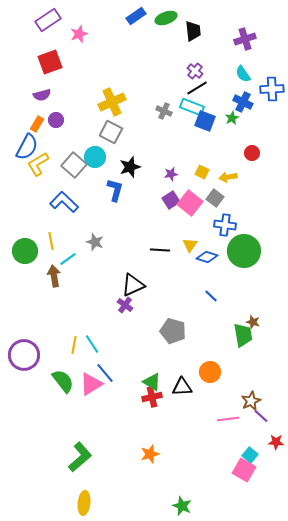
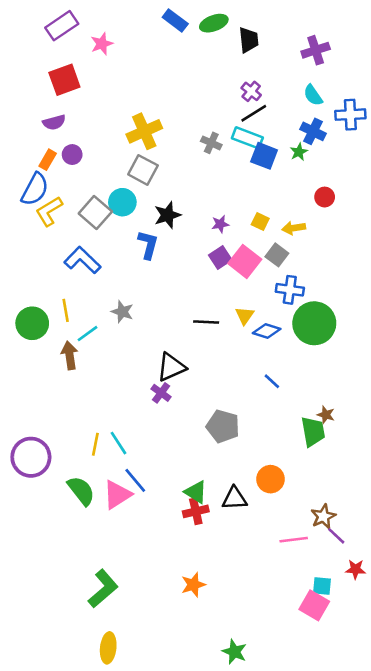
blue rectangle: (136, 16) -> (175, 21), turned 72
cyan square: (250, 455) -> (322, 586), turned -35

